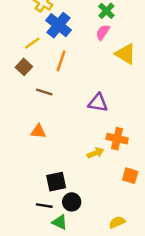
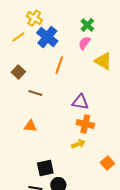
yellow line: (32, 43) -> (18, 37), moved
orange line: (61, 61) -> (59, 65), moved
orange cross: (117, 139) -> (85, 124), moved
orange square: (130, 176) -> (107, 163), turned 32

